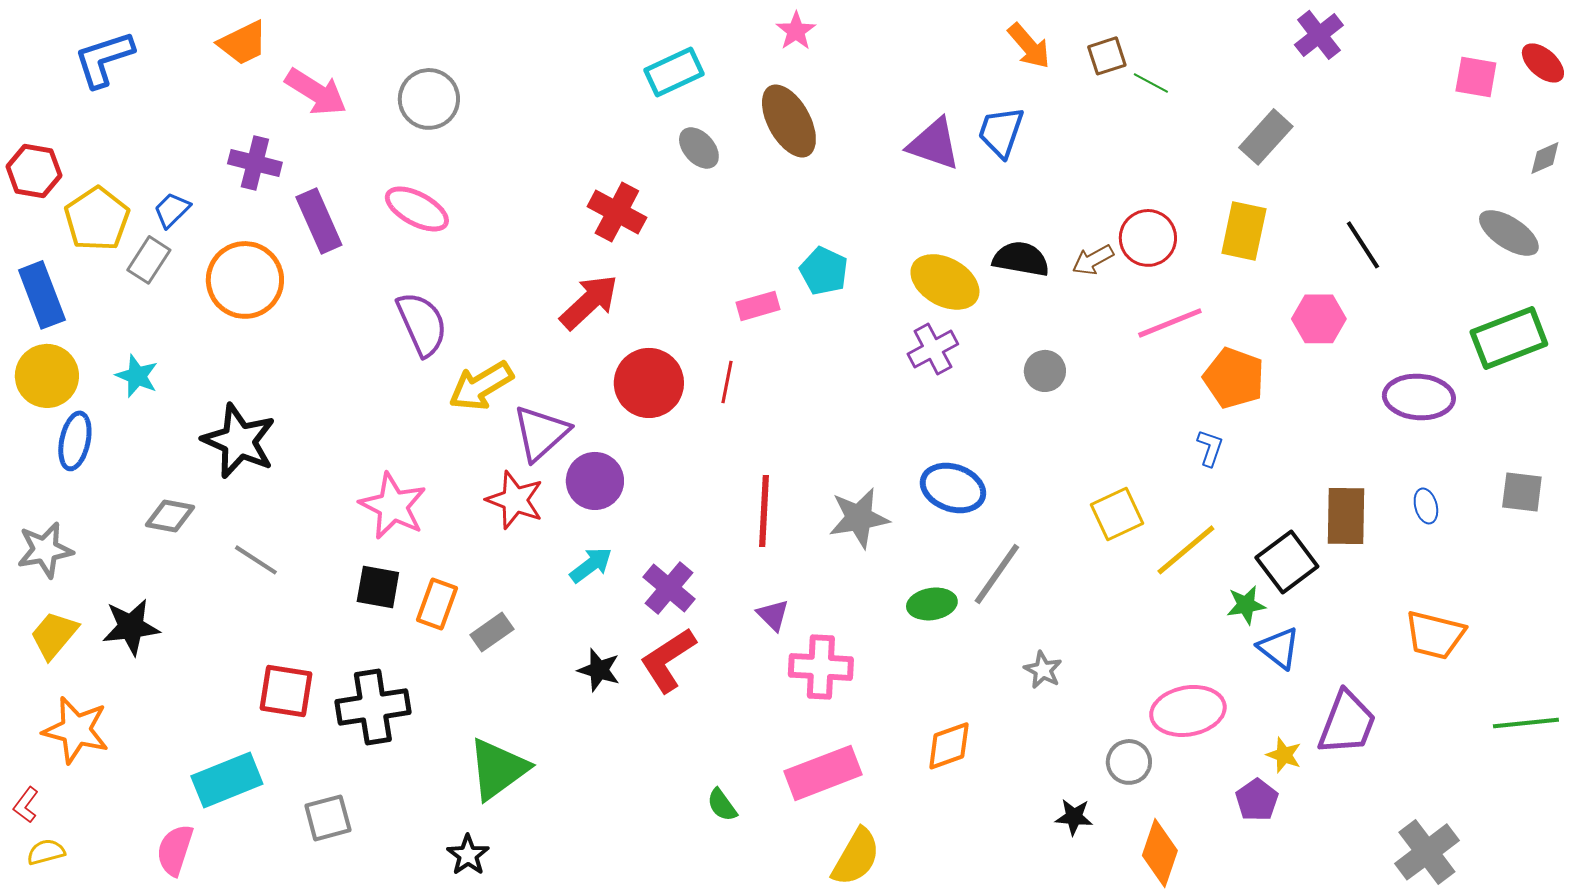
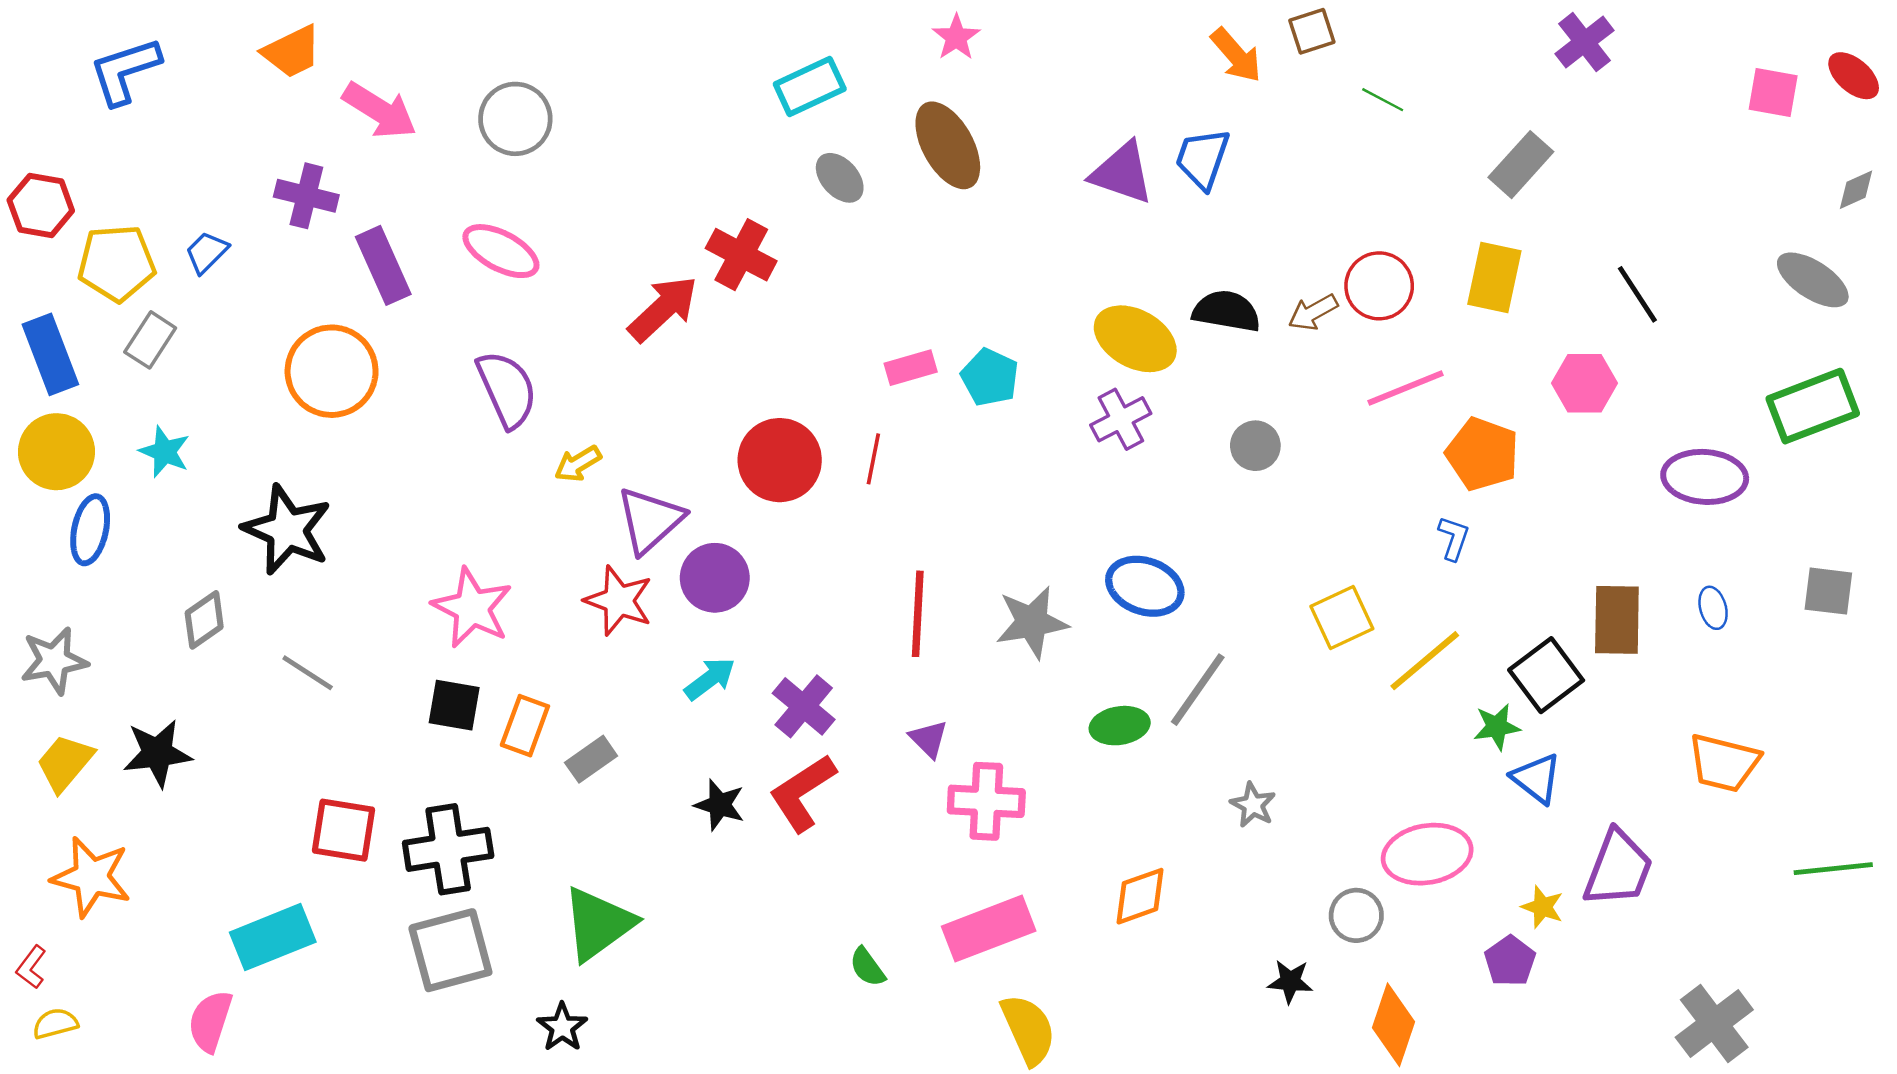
brown square: (1107, 56) -> (1312, 31), moved
yellow pentagon: (97, 219) -> (117, 263), turned 30
gray rectangle: (149, 260) -> (150, 340), moved
cyan pentagon: (824, 271) -> (990, 377), moved
orange circle: (245, 280) -> (332, 371), moved
red arrow: (589, 302) -> (663, 309), moved
yellow arrow: (481, 386) -> (578, 464), size x0.6
gray diamond: (170, 516) -> (204, 620), turned -45
gray square: (328, 818) -> (450, 950), moved, size x1.5
yellow semicircle: (856, 857) -> (1028, 1030), turned -54

